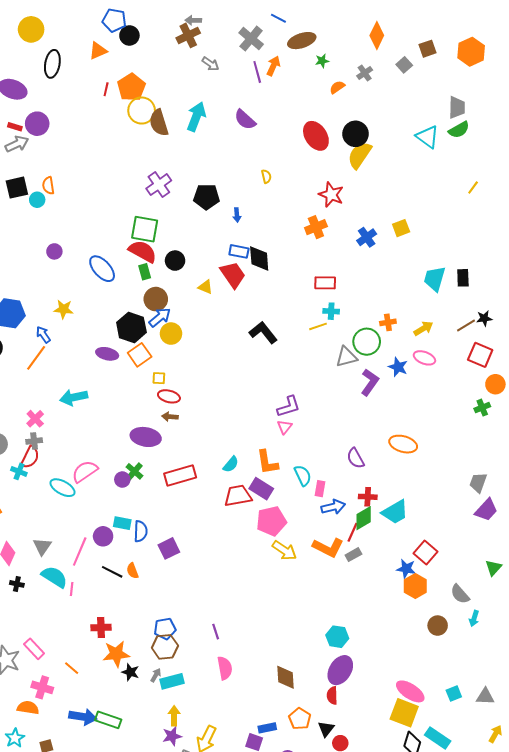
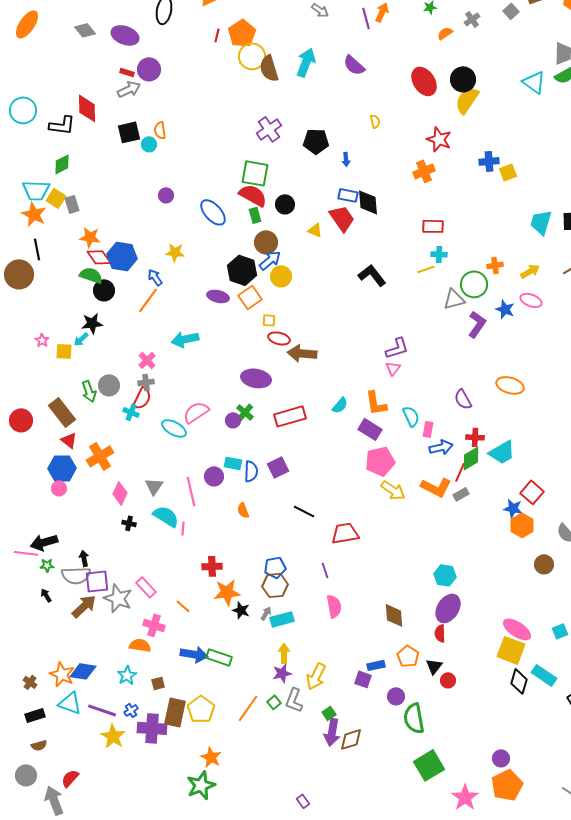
blue cross: (367, 237) -> (489, 161), moved, turned 30
brown arrow: (170, 417) -> (302, 353), moved, size x1.8
red trapezoid: (238, 496) -> (345, 533), moved
purple square: (169, 548) -> (278, 467), moved
pink line: (80, 552) -> (191, 491), turned -36
black line: (112, 572) -> (304, 511), moved

